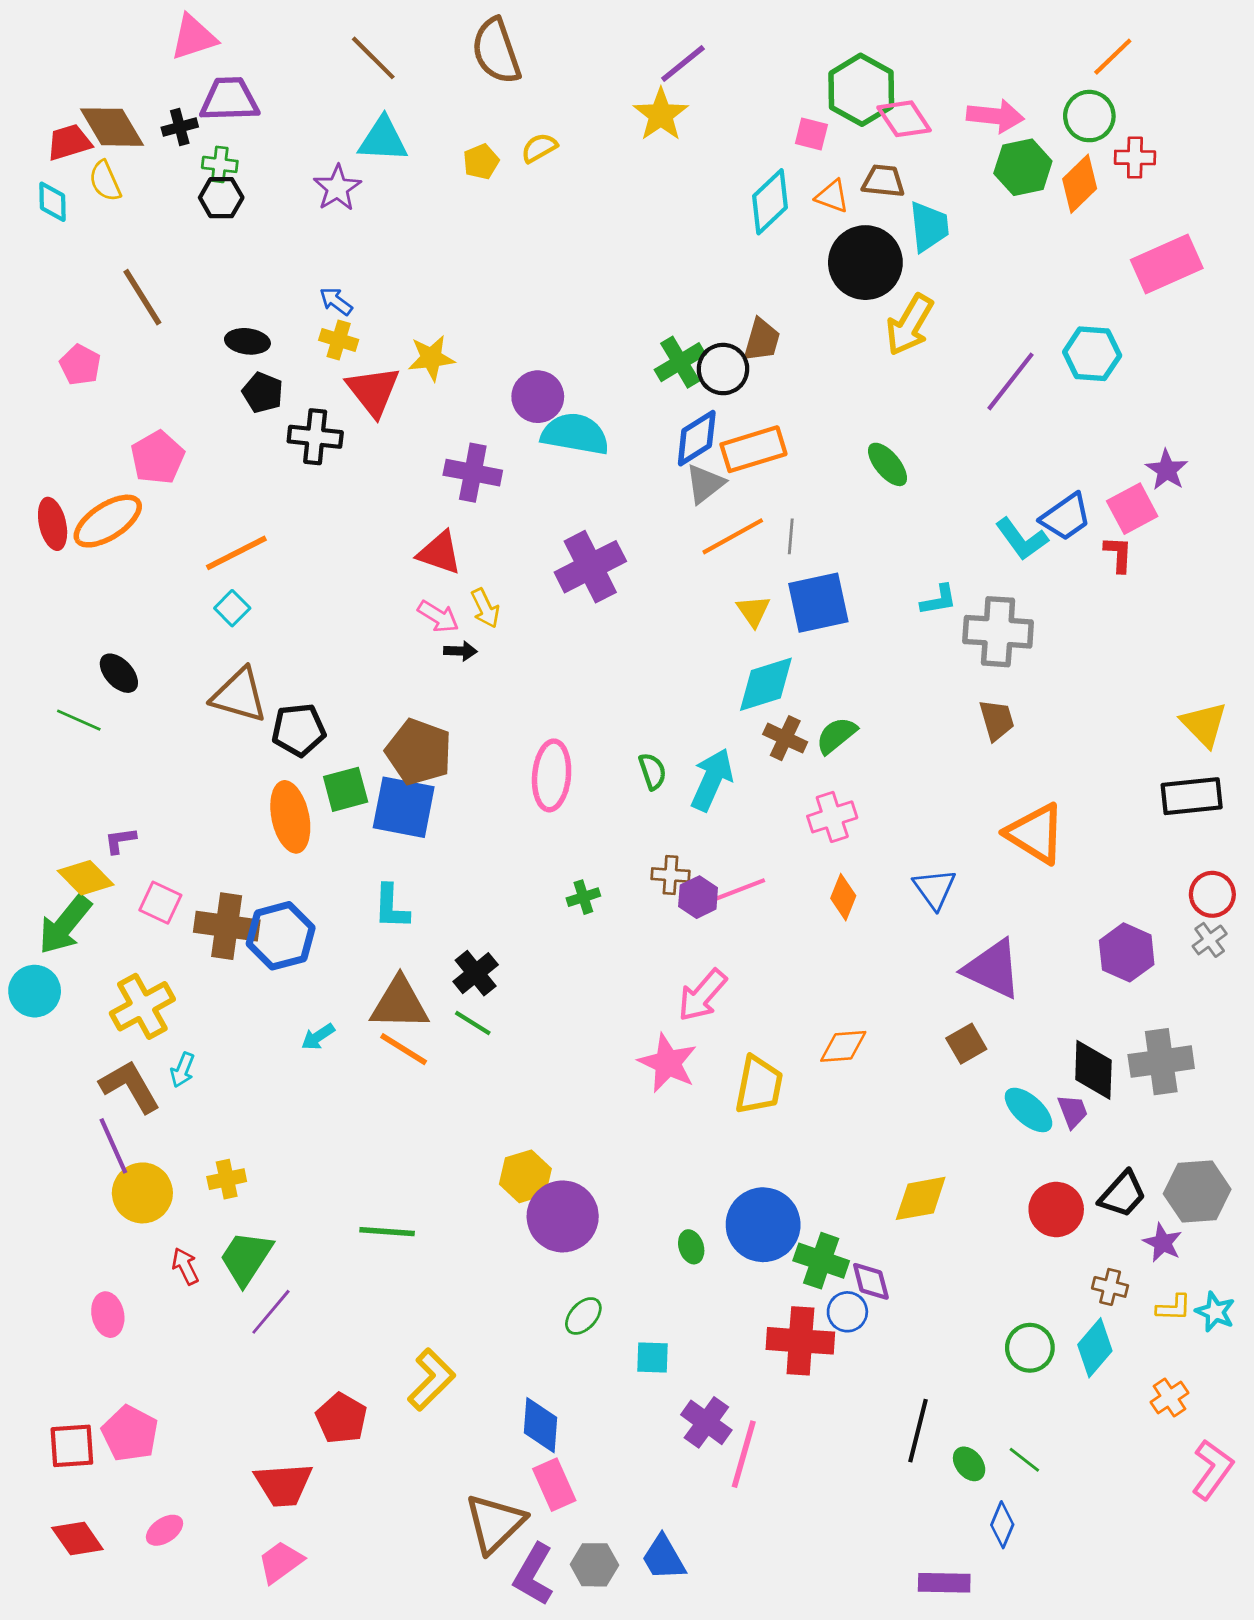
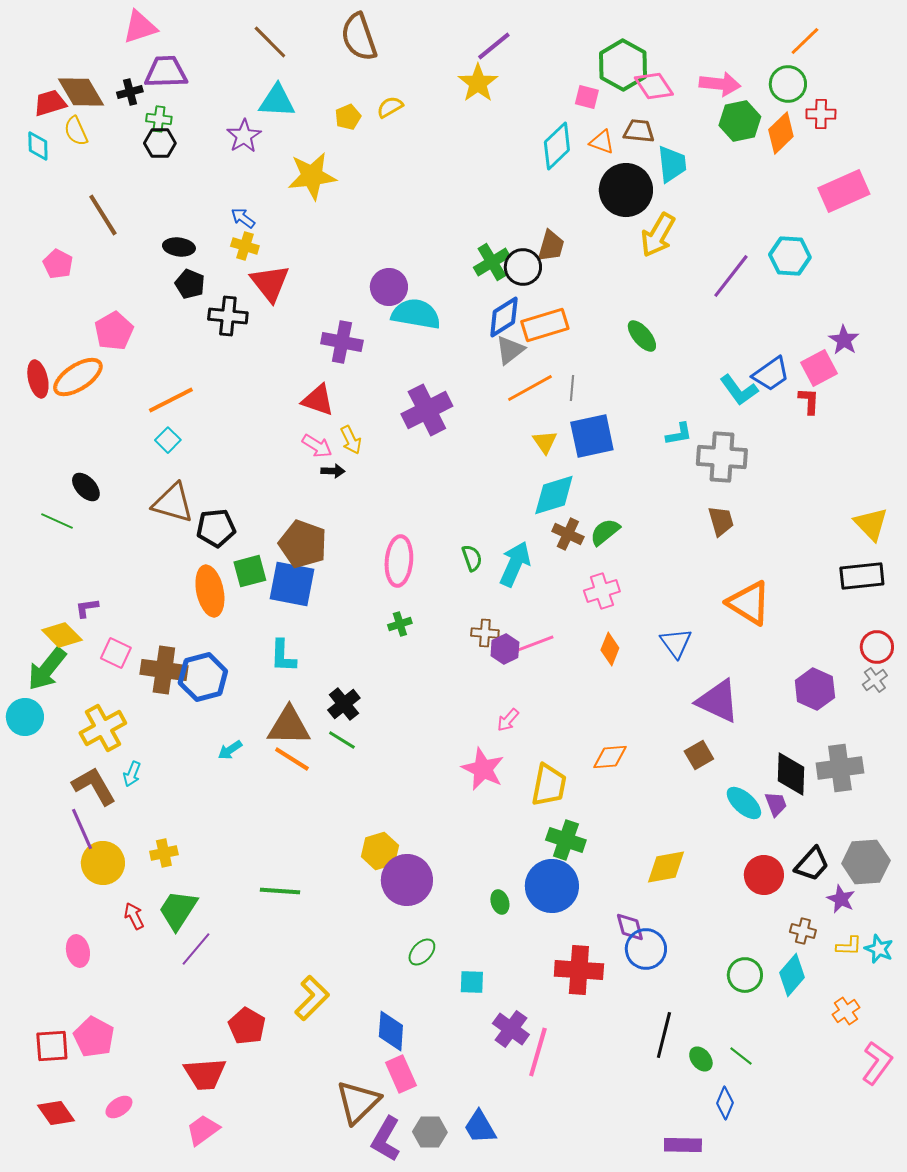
yellow star: (431, 358) -> (312, 176), moved, size x1.4
green cross: (583, 897) -> (400, 624), moved
pink arrow: (702, 995) -> (508, 720), size x0.6
green cross: (821, 1261) -> (566, 840), moved
blue circle: (847, 1312) -> (646, 949), moved, size x1.4

